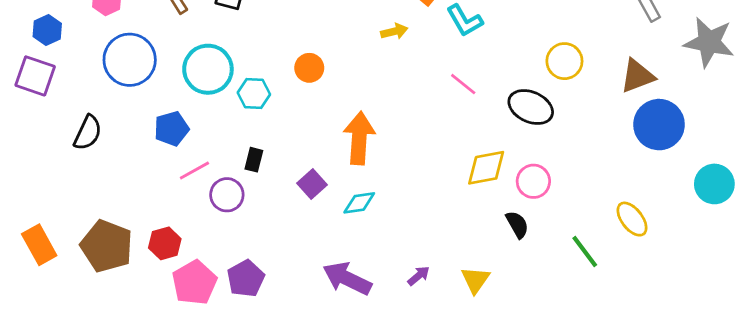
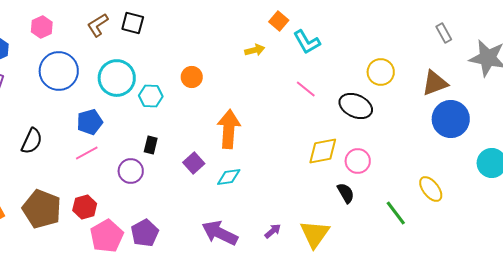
black semicircle: (88, 133) -> (32, 141), moved
pink line: (194, 170) -> (87, 153), moved
yellow triangle: (475, 280) -> (315, 234), size x1.4

